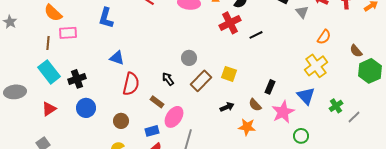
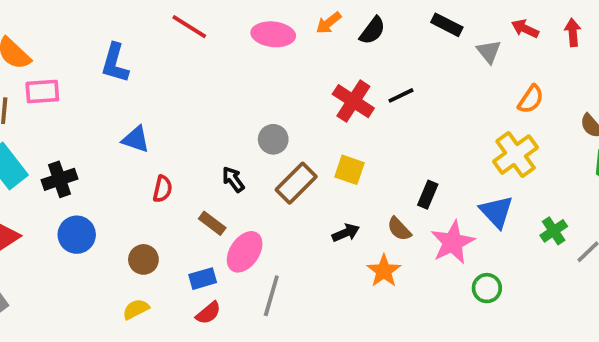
red cross: (230, 23) -> (353, 101), moved, turned -30
red semicircle: (131, 84) -> (163, 189), size x0.6
orange star: (247, 127) -> (384, 271), turned 30

